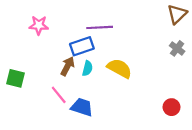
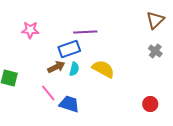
brown arrow: (67, 66) -> (56, 67), turned 36

